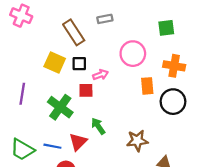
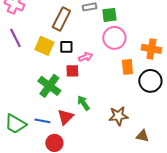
green square: (166, 28) -> (109, 15), moved
brown rectangle: (74, 32) -> (61, 19), turned 60
purple line: (22, 94) -> (15, 38), moved, turned -36

